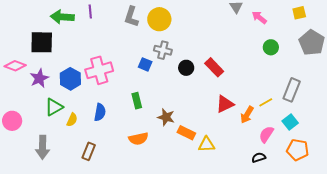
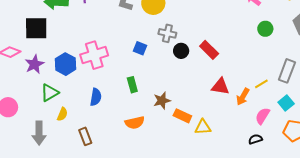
gray cross: (163, 50) -> (167, 33), moved
red triangle: (225, 104) -> (220, 86), turned 36
brown star: (166, 117) -> (162, 101), turned -30
yellow semicircle: (72, 120) -> (62, 114), moved
brown rectangle: (89, 151) -> (85, 136), turned -42

